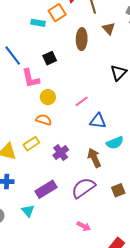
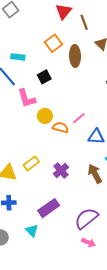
orange square: (57, 13) -> (53, 43), moved
cyan rectangle: (38, 23) -> (18, 57), moved
orange semicircle: (44, 120) -> (60, 127), moved
purple semicircle: (83, 188) -> (86, 218), moved

